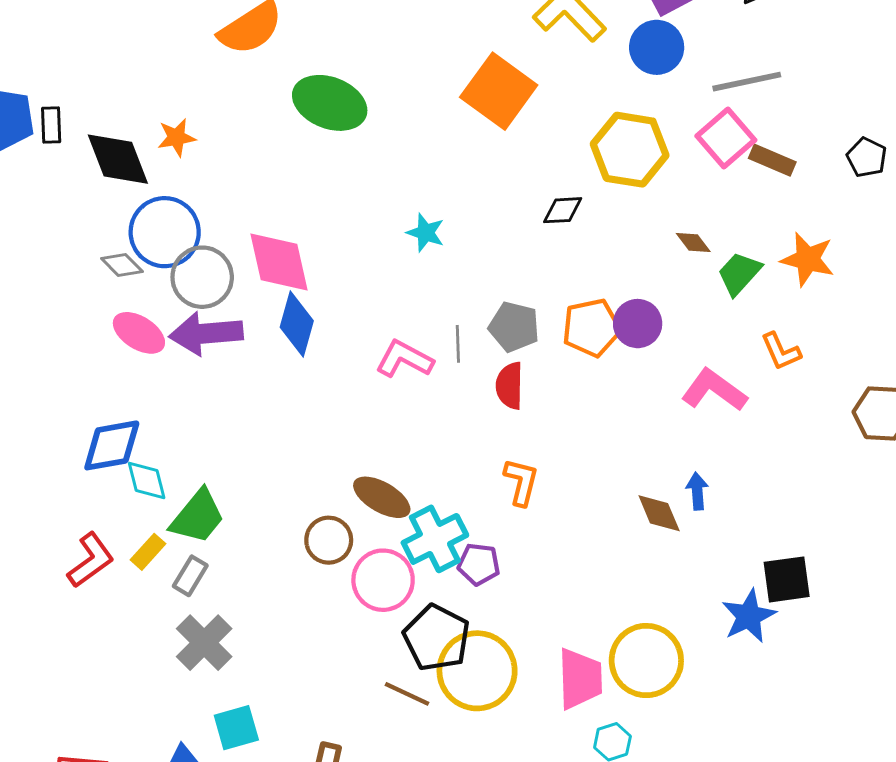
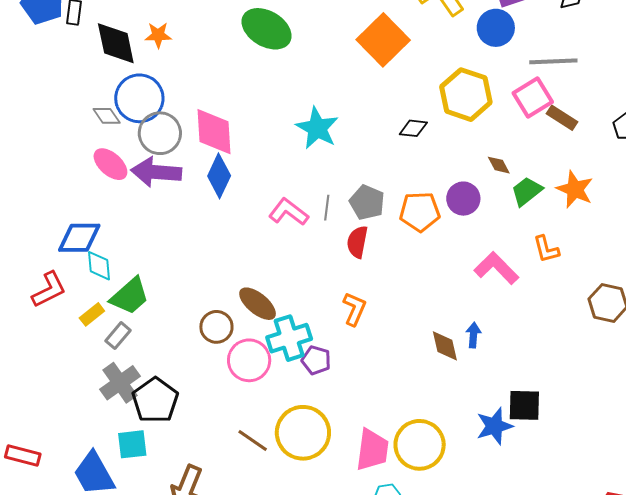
cyan star: (426, 233) -> (317, 128), size x1.6
purple circle: (638, 324) -> (463, 199), moved
red L-shape: (91, 560) -> (49, 290), moved
black pentagon: (437, 638) -> (155, 400), moved

